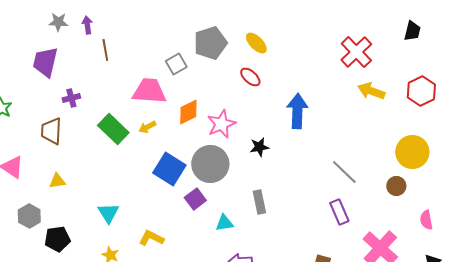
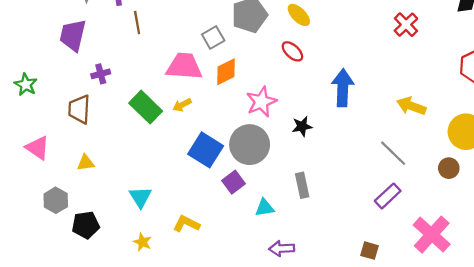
red cross: (356, 52) -> (406, 25), size x0.7
yellow arrow: (371, 91) -> (411, 106), moved
orange diamond: (188, 112) -> (226, 72), moved
purple rectangle: (339, 212) -> (388, 196), turned 70

